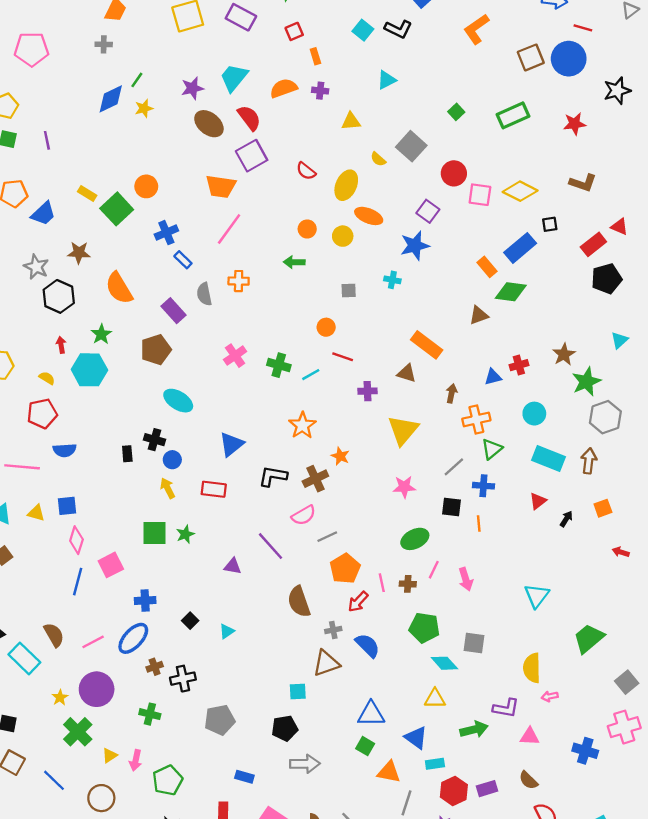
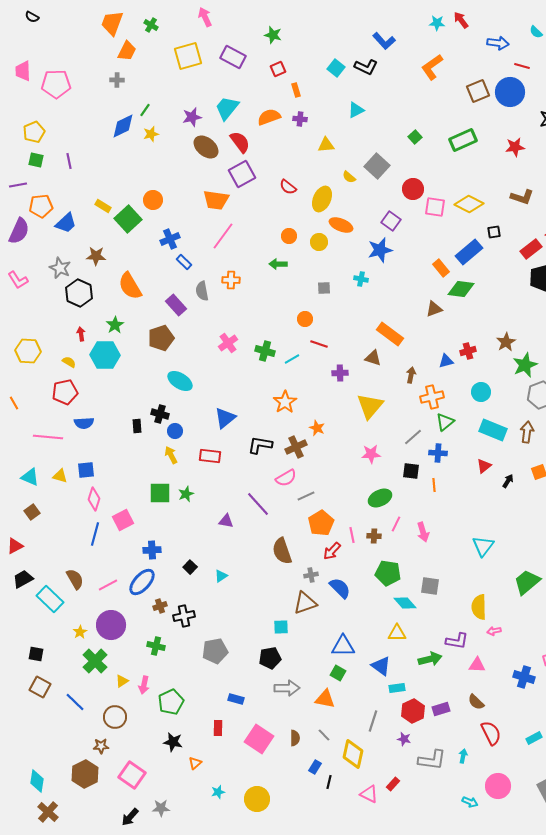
orange triangle: (389, 772) -> (325, 699), moved

